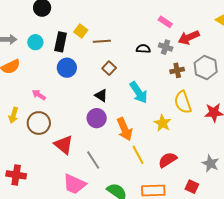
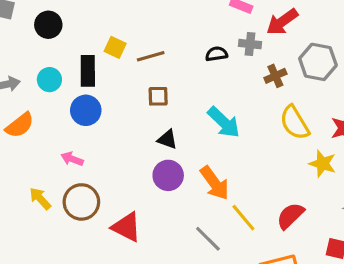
blue circle: (67, 68) -> (86, 110), moved
brown square: (109, 68) -> (158, 96), moved, turned -32
yellow arrow: (13, 115) -> (40, 198), turned 133
yellow star: (162, 123) -> (323, 164), moved
gray line: (93, 160) -> (208, 239), moved

